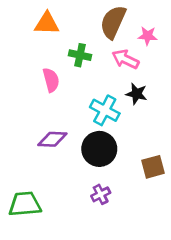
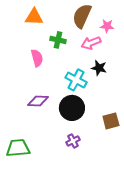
pink arrow: (125, 59) -> (91, 43), turned -48

